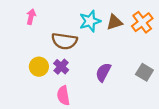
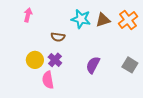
cyan star: (90, 21) -> (81, 19), turned 30
brown semicircle: (64, 41) -> (58, 37), size x0.6
pink semicircle: (63, 96) -> (48, 80), moved

